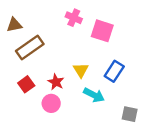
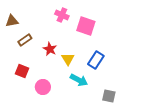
brown rectangle: (30, 47) -> (25, 40), size x0.6
red star: (56, 82) -> (50, 49), moved
red square: (26, 84) -> (22, 71), turned -32

